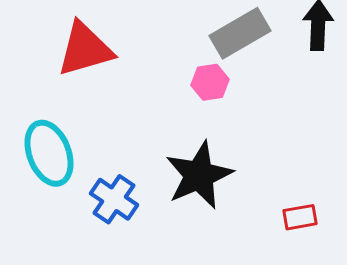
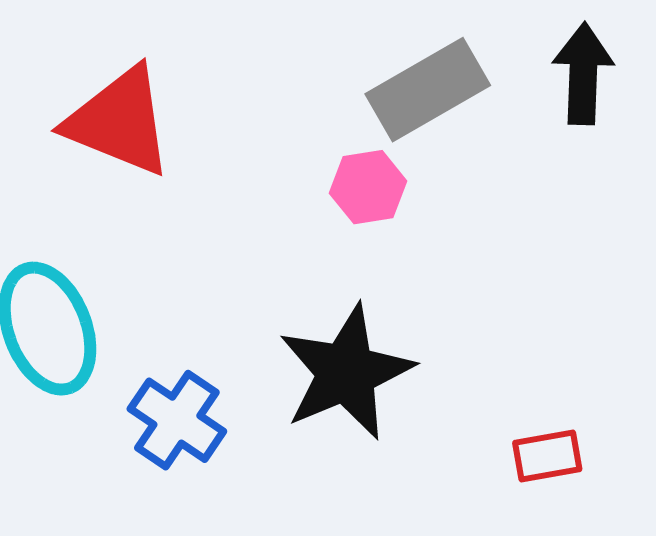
red triangle: (85, 49) -> (119, 121), turned 38

